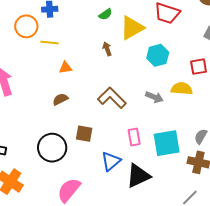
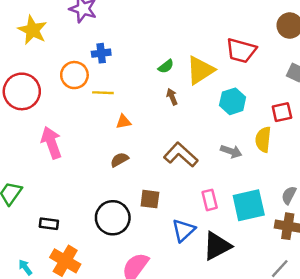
green semicircle: (105, 14) -> (166, 66), moved
yellow semicircle: (182, 89) -> (263, 139), turned -85

